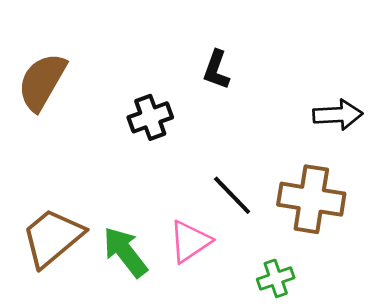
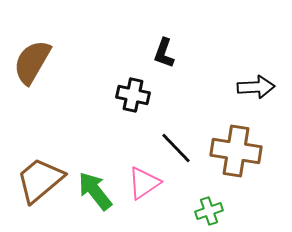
black cross: (150, 117) -> (133, 95), moved, turned 32

